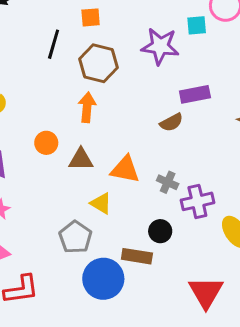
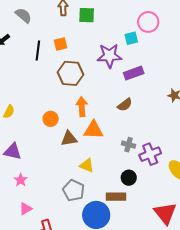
black line: (54, 44) -> (38, 51), moved
purple rectangle: (195, 94) -> (134, 73), moved
orange arrow: (87, 107) -> (82, 107), moved
orange circle: (46, 143) -> (51, 119), moved
orange triangle: (125, 169) -> (93, 130), moved

